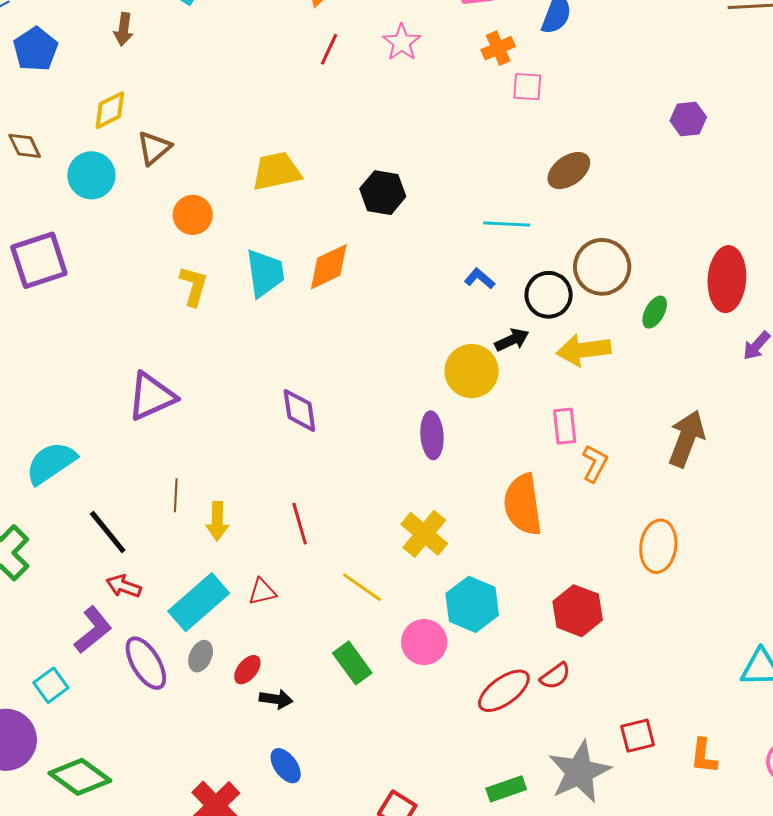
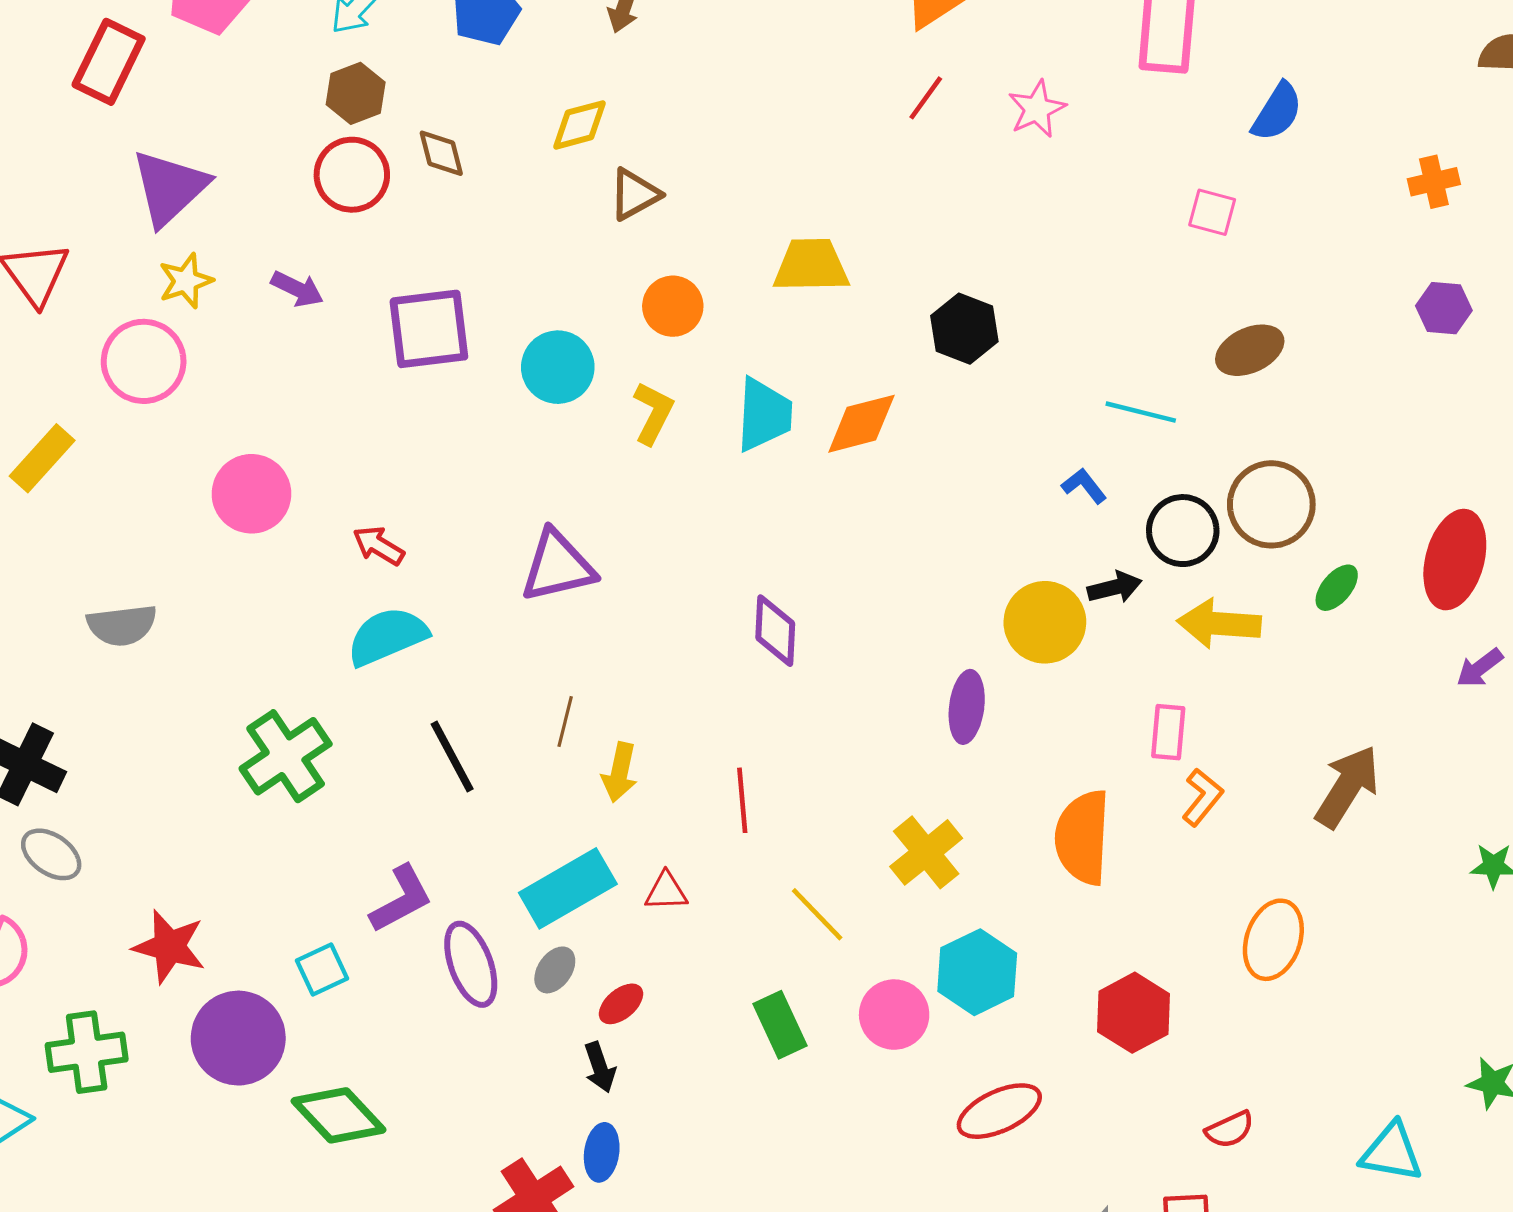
orange cross: (498, 48) -> (1434, 182), moved
cyan circle: (91, 175) -> (558, 367), moved
red arrow: (124, 586) -> (378, 546), moved
red semicircle: (555, 676) -> (1230, 1130), moved
black arrow: (276, 699) -> (600, 1067), moved, turned 52
blue ellipse: (286, 766) -> (602, 1152), moved, turned 33

